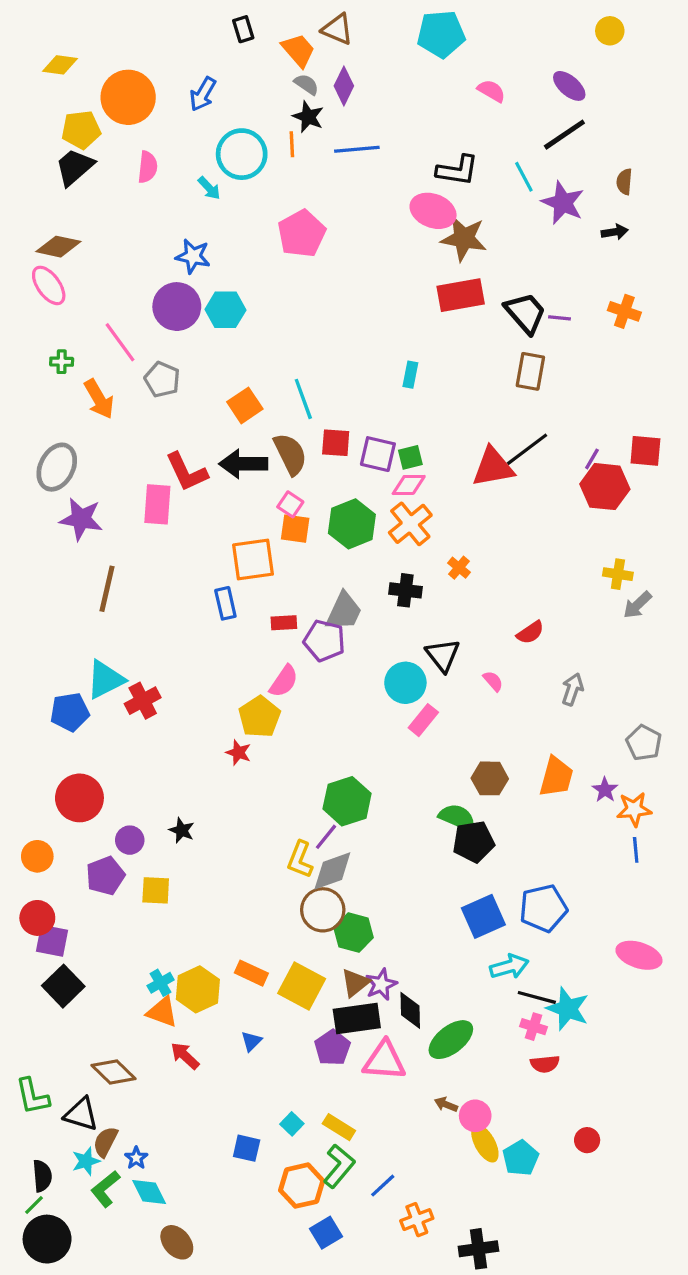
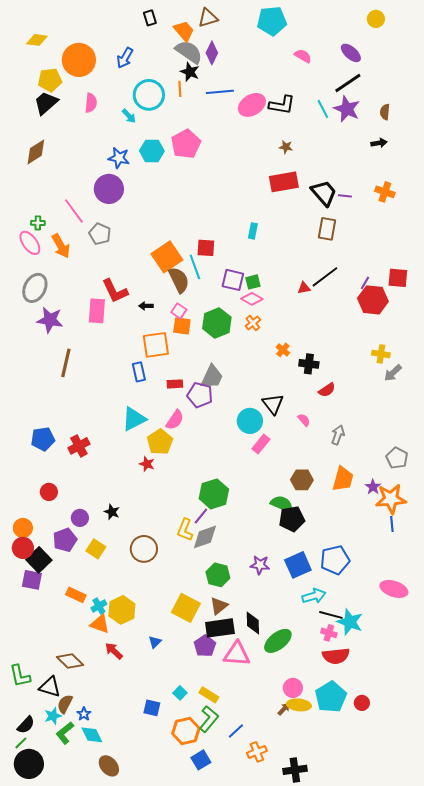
brown triangle: (337, 29) -> (208, 18), turned -40
gray semicircle: (307, 84) -> (189, 52), size x1.8
purple star: (563, 203) -> (347, 109), moved
pink ellipse: (433, 211) -> (252, 105), moved, turned -52
brown star: (464, 238) -> (286, 147), size x0.5
brown diamond: (58, 247) -> (36, 152), turned -44
pink ellipse: (49, 285) -> (30, 243), moved
cyan hexagon: (225, 310) -> (152, 151), moved
cyan line: (303, 399) -> (195, 267), moved
orange square: (245, 405) -> (167, 257), moved, size x1.4
red square: (336, 443) -> (206, 248), moved
black arrow: (243, 464) -> (146, 306), moved, size x0.5
red triangle: (493, 467) -> (304, 288), size x0.5
pink diamond: (409, 485) -> (252, 299), turned 30
orange cross: (410, 524) -> (253, 323), size x0.6
black cross: (405, 590) -> (309, 364), moved
cyan triangle: (105, 680) -> (134, 419), moved
gray arrow: (572, 689) -> (338, 435), moved
red cross: (143, 701) -> (79, 446), moved
red circle: (79, 798) -> (49, 492), size x0.6
orange star: (634, 809) -> (391, 499), size x1.4
yellow square: (156, 890) -> (96, 549), turned 30
brown circle: (323, 910) -> (144, 549), moved
red circle: (37, 918) -> (23, 548), moved
orange rectangle: (251, 973) -> (76, 595), moved
purple star: (381, 984) -> (260, 565), moved, turned 30
black square: (63, 986) -> (39, 560), moved
red semicircle: (545, 1064) -> (336, 656), size x1.5
brown arrow: (446, 1104) -> (284, 709), moved, turned 112
yellow ellipse: (485, 1143) -> (299, 705), turned -55
cyan pentagon: (521, 1158) -> (331, 697), moved, size x1.4
black semicircle: (42, 1176) -> (26, 725), turned 48

